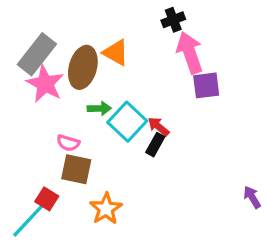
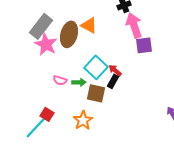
green arrow: (99, 108) -> (79, 82), moved
brown square: (76, 169) -> (96, 93), moved

